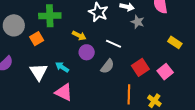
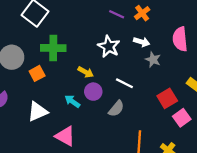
cyan arrow: (62, 67) -> (72, 101), moved
red square: (140, 67) -> (167, 98), moved
white triangle: (39, 72) -> (38, 111), turned 36

